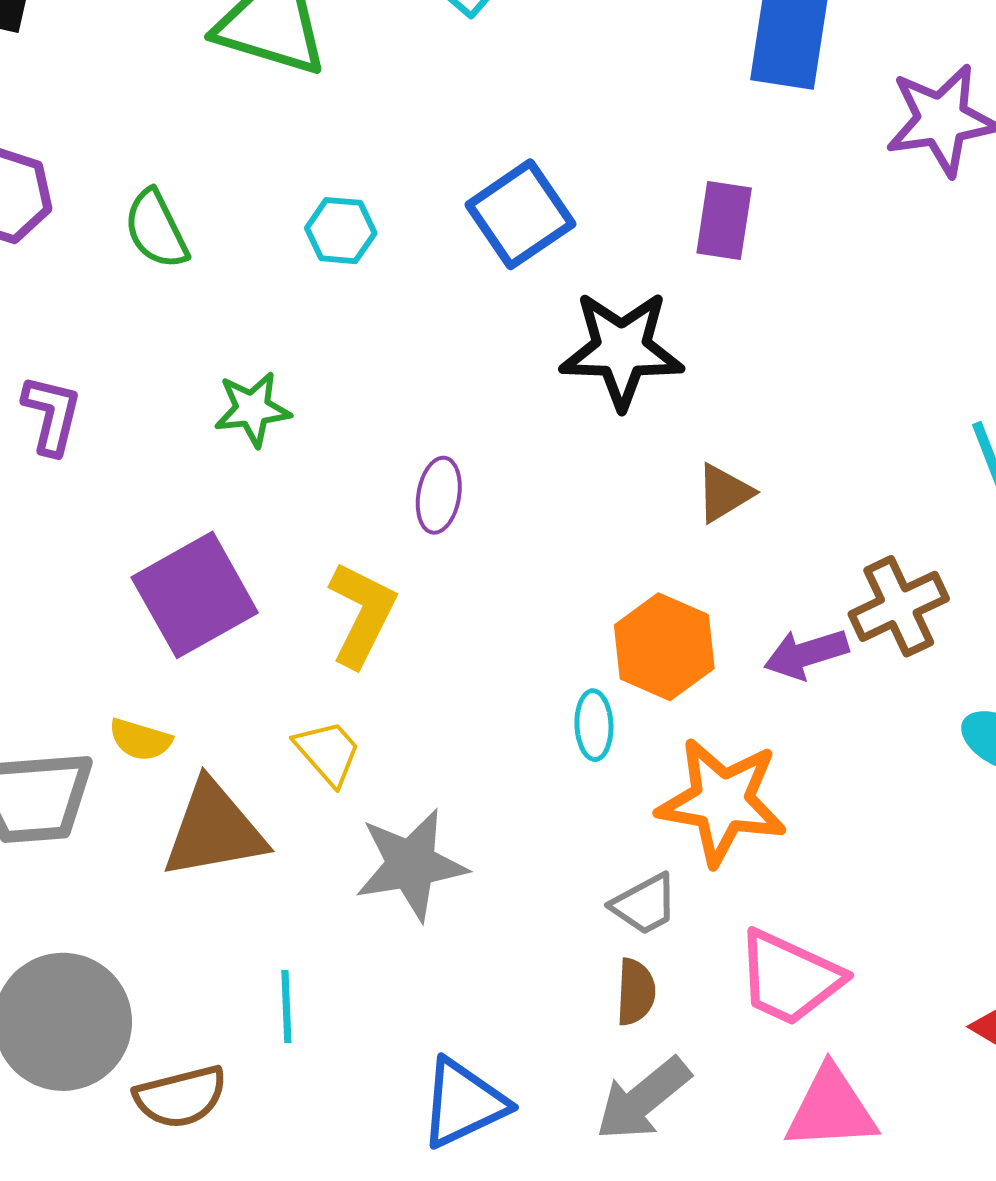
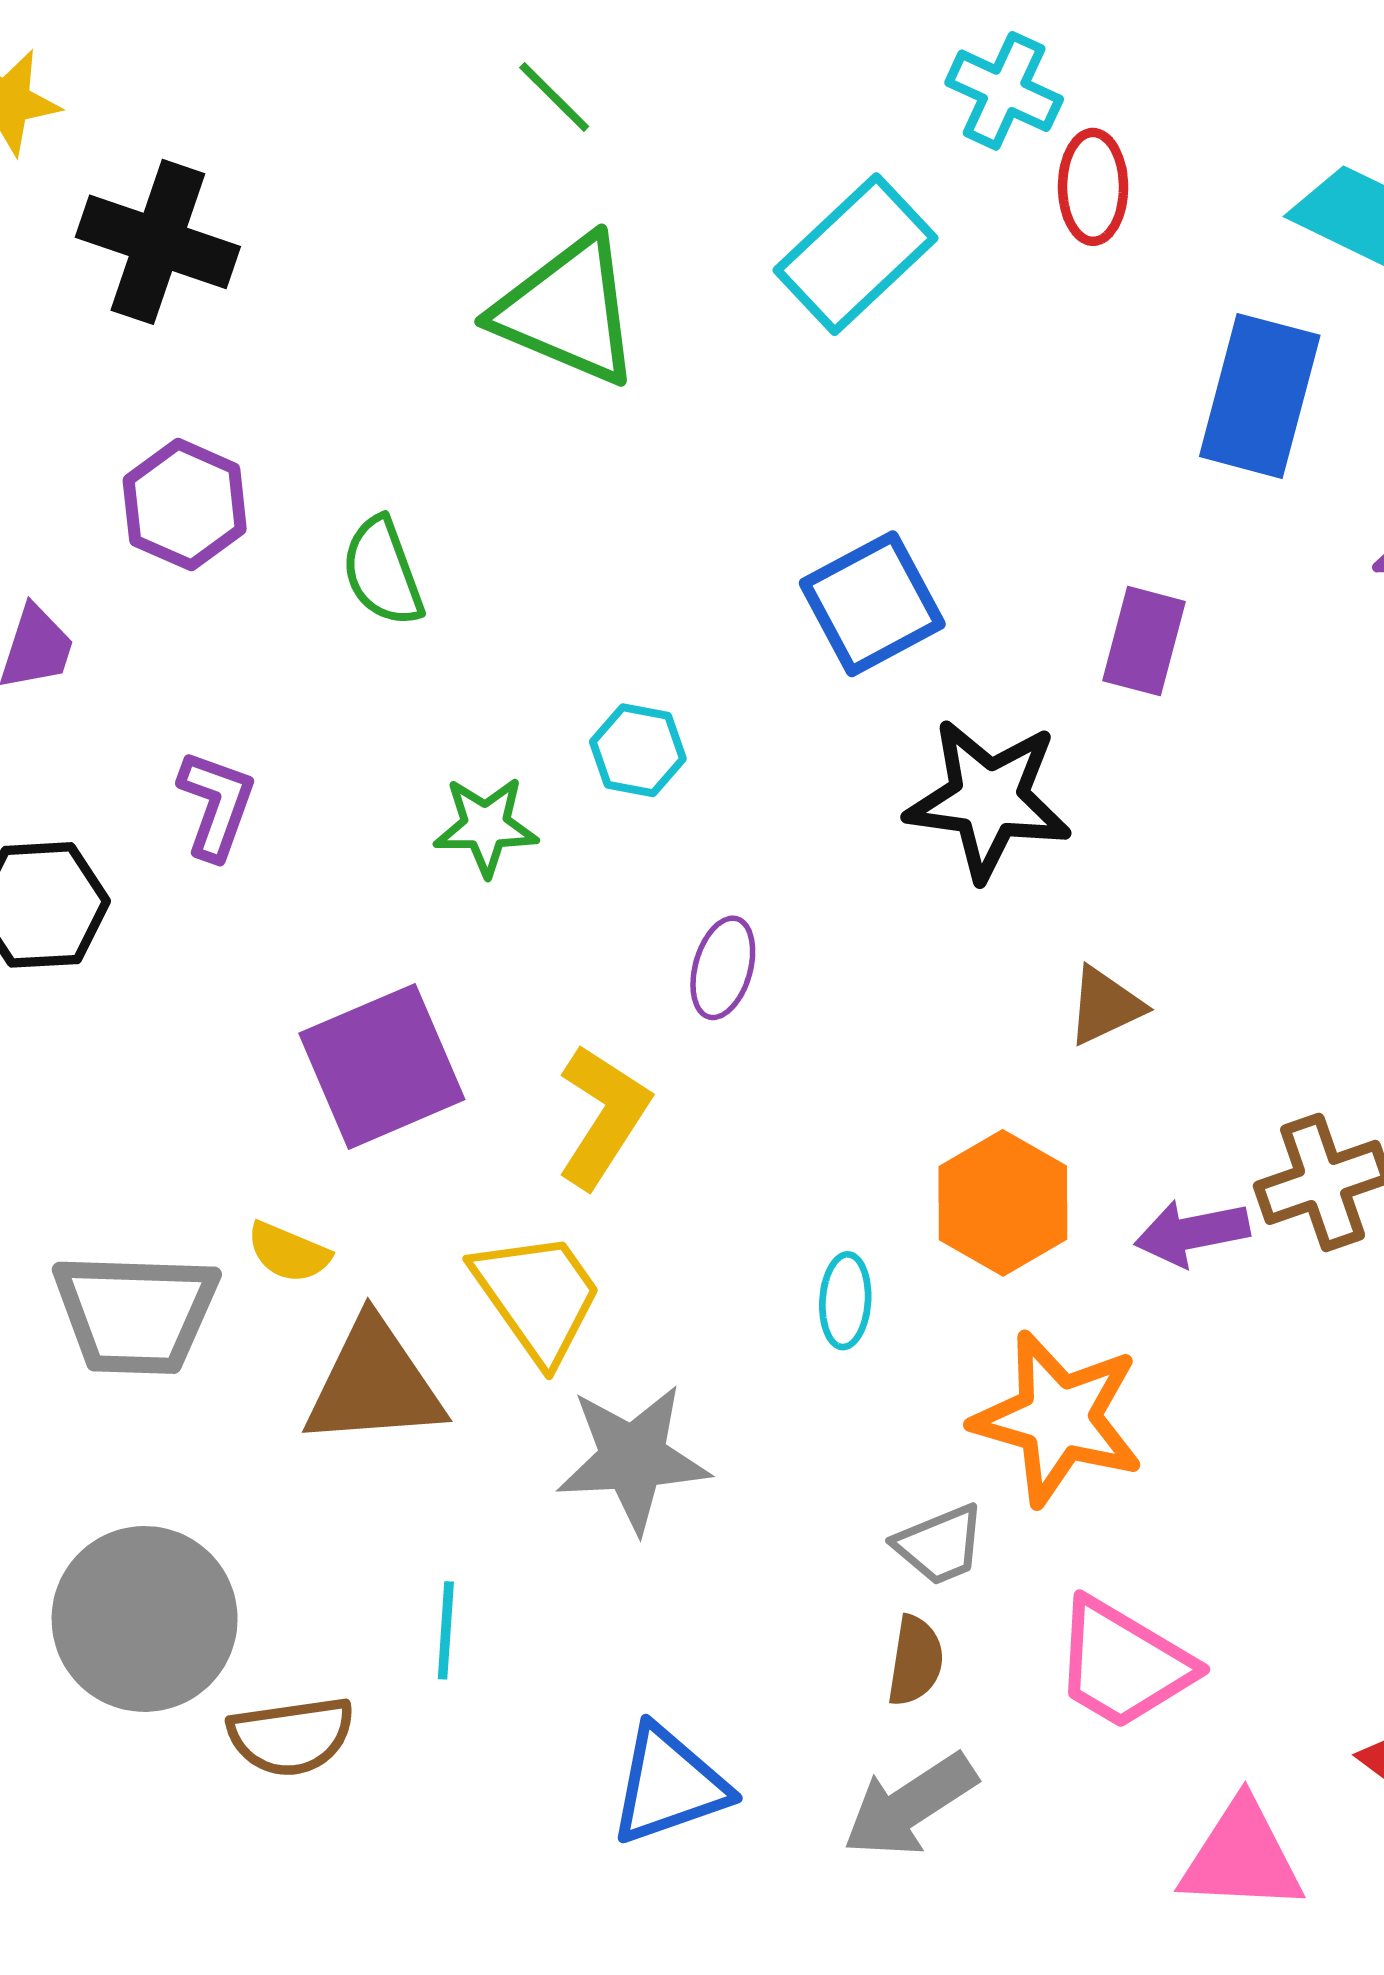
cyan hexagon: (341, 231) -> (638, 750), moved
cyan ellipse: (594, 725) -> (845, 1301), moved
yellow trapezoid: (328, 752) -> (538, 1296), size x1.5
pink triangle: (831, 1109) -> (1242, 1857), moved

